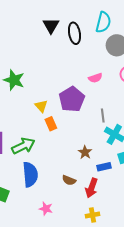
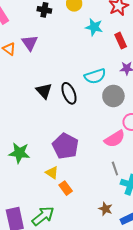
cyan semicircle: (103, 22) -> (95, 76), turned 70
pink semicircle: (95, 78) -> (115, 139), moved, size x1.5
purple pentagon: (72, 99) -> (65, 146), moved

